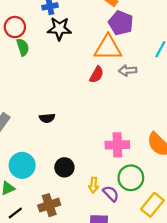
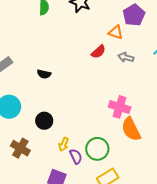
orange triangle: (108, 48) -> (116, 32), size x0.6
pink cross: (117, 145) -> (120, 107), moved
brown cross: (49, 205) -> (20, 148), turned 30

